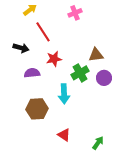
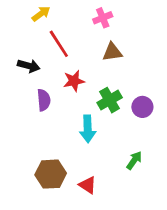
brown triangle: (96, 55) -> (112, 52), moved
purple semicircle: (32, 73) -> (44, 100), turned 91
brown hexagon: (37, 109) -> (51, 174), moved
green arrow: (98, 143) -> (134, 160), moved

